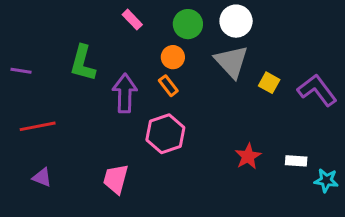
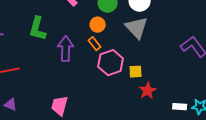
yellow square: (269, 83) -> (136, 72), moved, turned -32
pink hexagon: (165, 134) -> (111, 63), moved
white rectangle: (296, 161) -> (180, 107), moved

